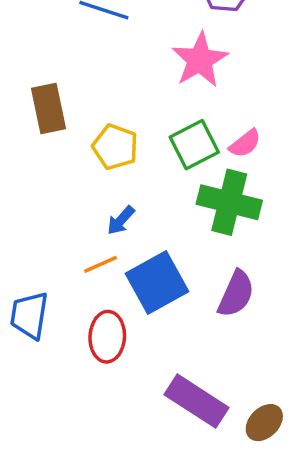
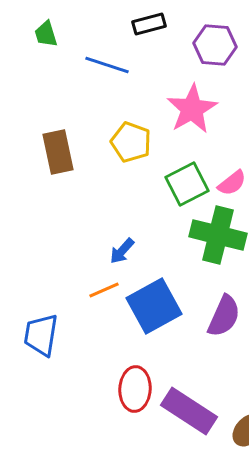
yellow pentagon: (115, 147) -> (131, 142), moved
red ellipse: (107, 337) -> (135, 389), moved

